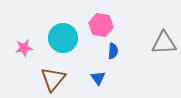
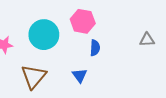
gray triangle: (164, 43) -> (147, 40), size x0.6

